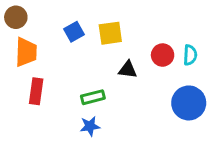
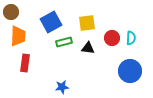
blue square: (74, 32) -> (51, 22), size x1.5
yellow square: (110, 33) -> (87, 23), moved
green rectangle: (93, 97) -> (64, 42), moved

